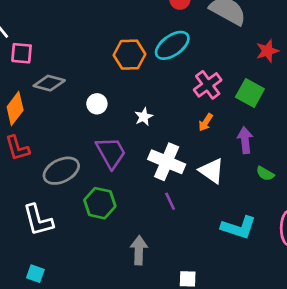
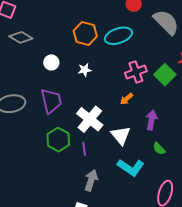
green square: (250, 93) -> (165, 75), moved
white star: (144, 117) -> (85, 70), moved
green hexagon: (100, 203) -> (58, 140), moved
cyan L-shape: (238, 227) -> (131, 167), moved
gray arrow: (139, 250) -> (91, 180), moved

